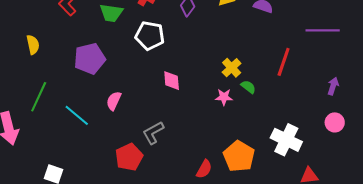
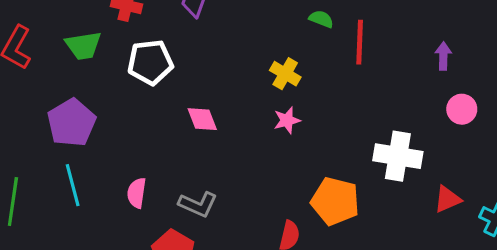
green semicircle: (248, 87) -> (321, 19), moved
pink semicircle: (114, 101) -> (137, 193), moved
cyan line: (77, 115) -> (73, 185), moved, turned 52
gray L-shape: (153, 133) -> (198, 204), turned -110

